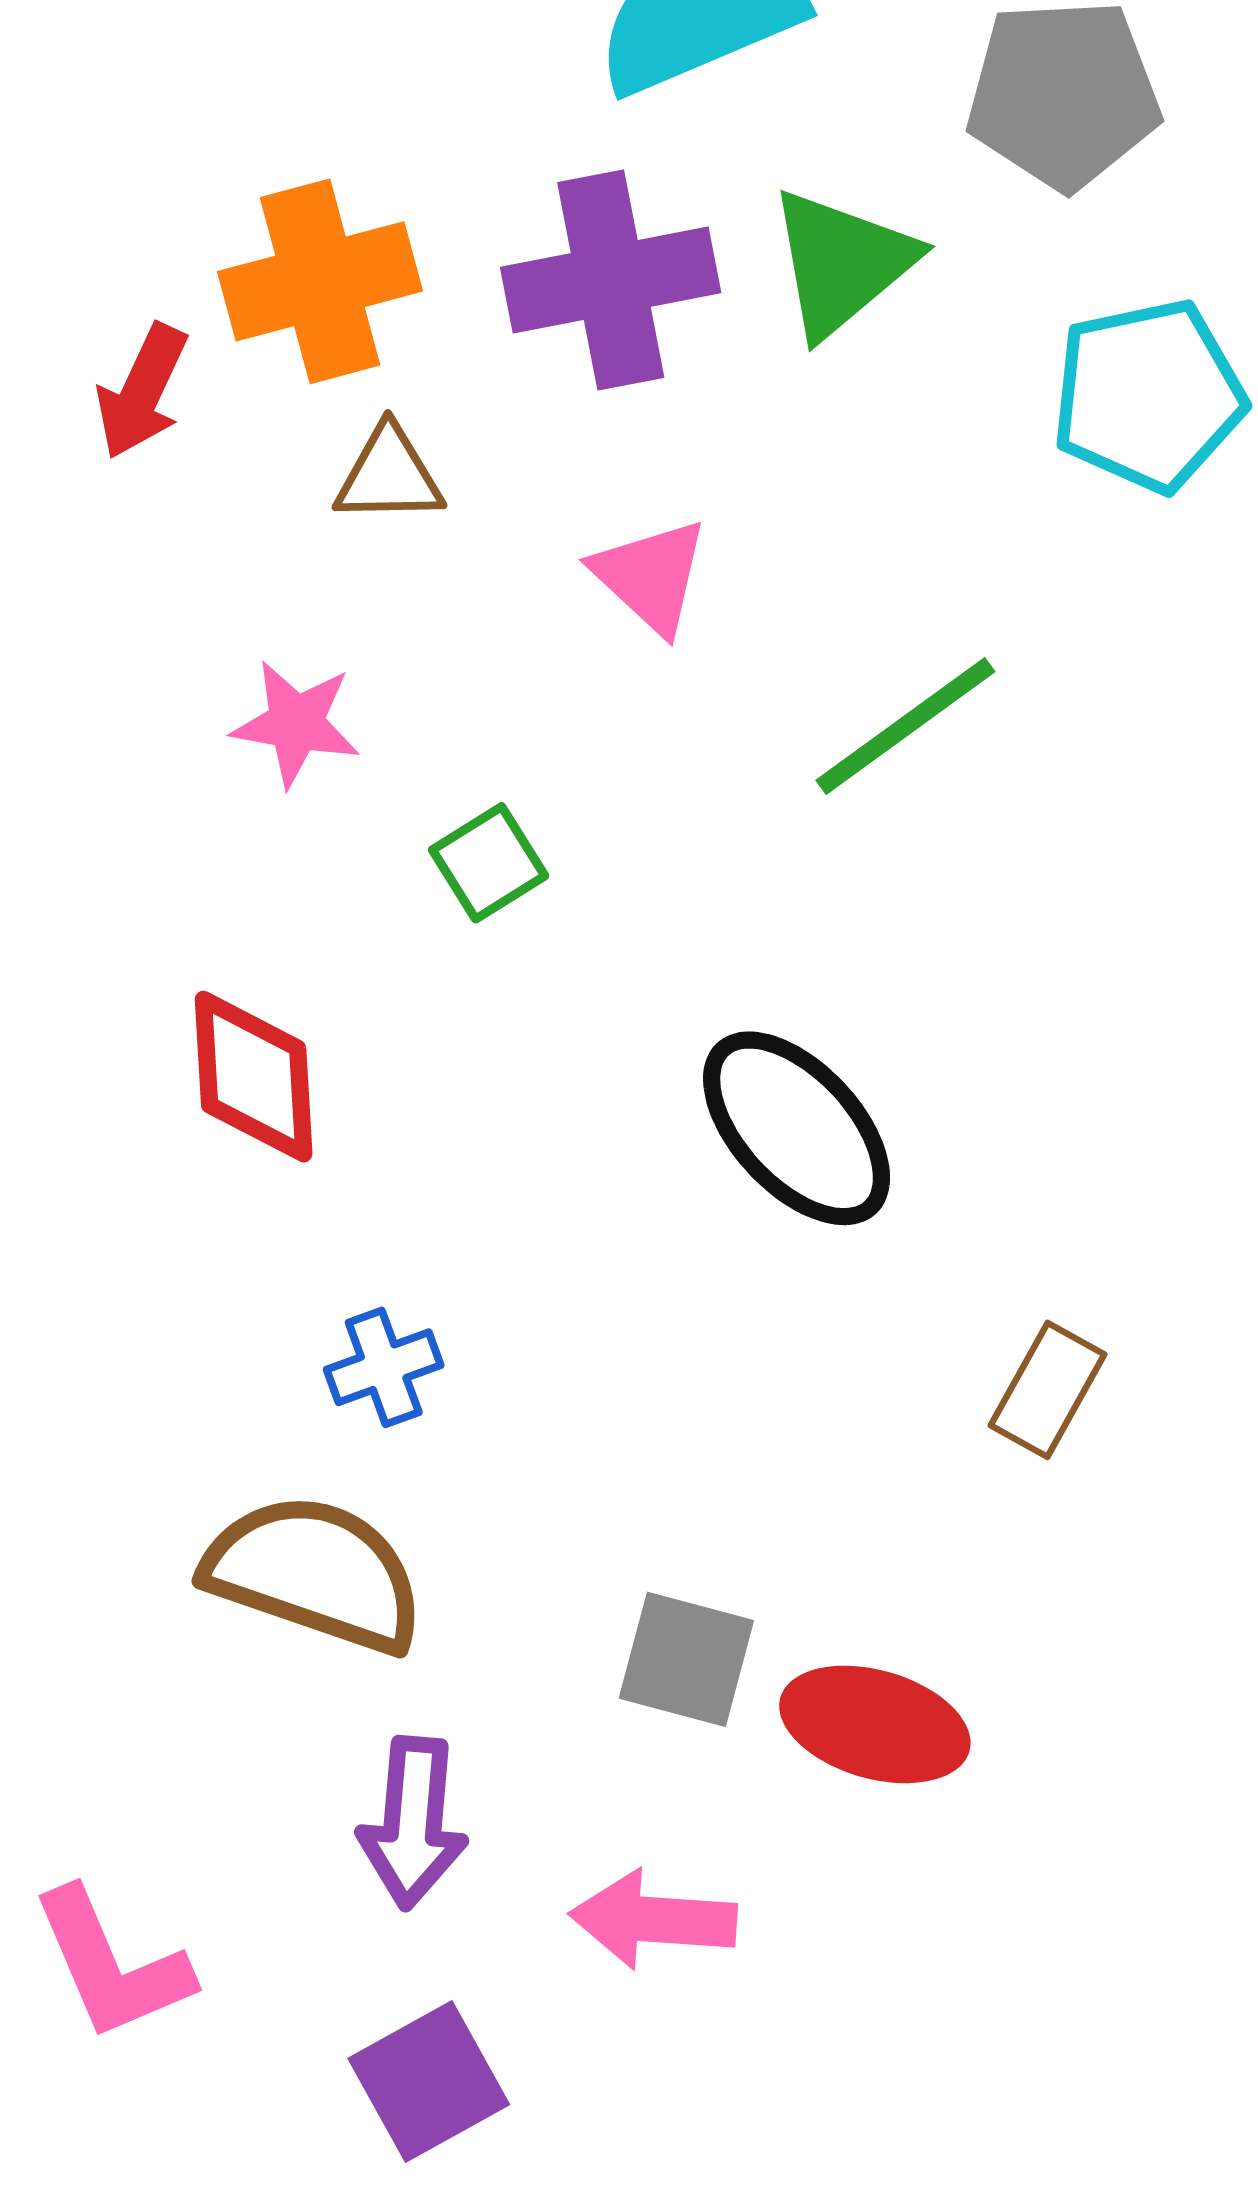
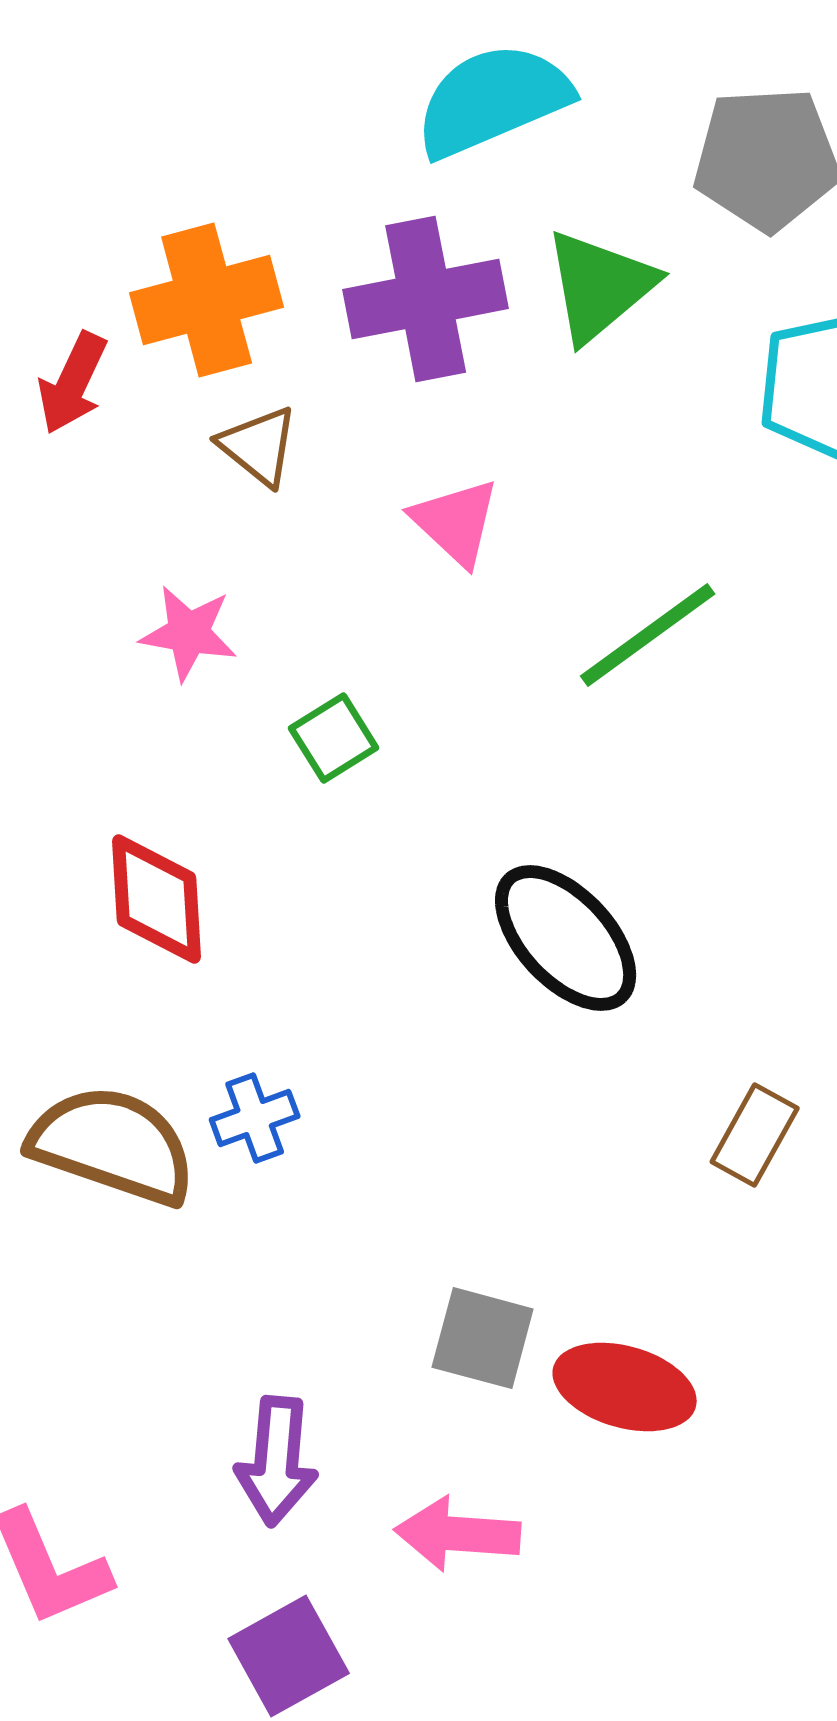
brown triangle: (389, 475) -> (259, 446), turned 40
brown semicircle: (315, 1573) -> (113, 1145), moved

